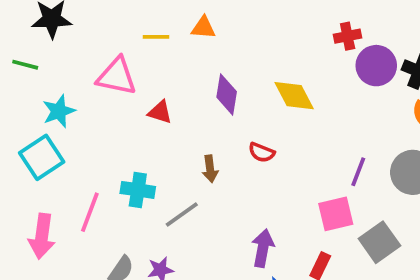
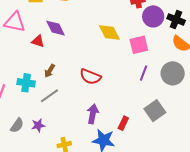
purple diamond: (227, 94) -> (56, 28), moved, turned -35
red semicircle: (262, 152) -> (90, 77), moved, size x1.5
brown arrow: (210, 169) -> (50, 71), moved, turned 40
pink square: (336, 214) -> (139, 45), moved

